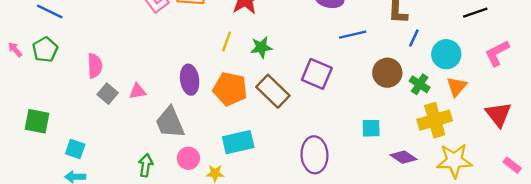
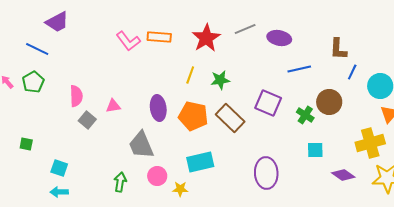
green cross: (420, 84) -> (305, 115), moved
pink triangle: (138, 91) -> (113, 106), moved
green square: (37, 121) -> (26, 144), size x0.6

